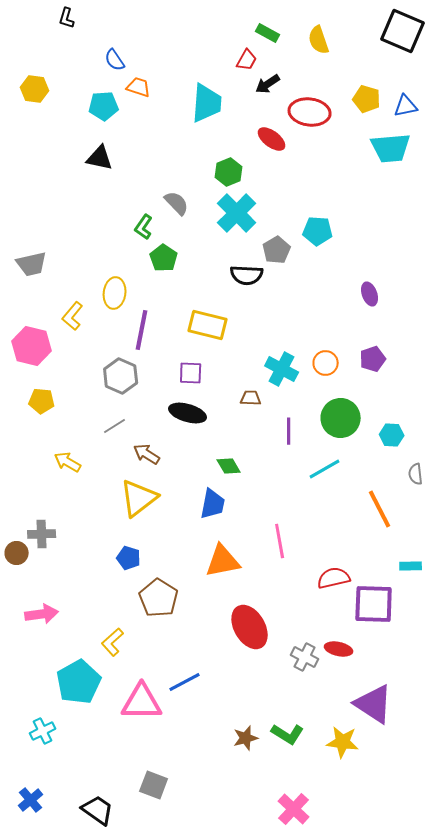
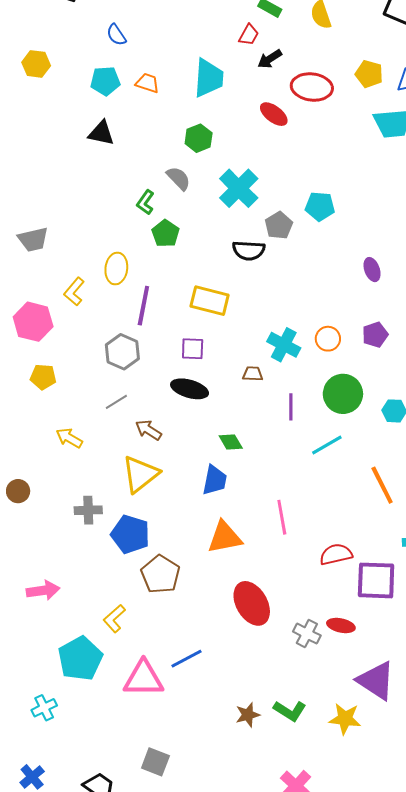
orange trapezoid: (139, 87) -> (147, 83), moved
green hexagon: (229, 172) -> (199, 138), moved
gray cross: (42, 534) -> (88, 510), moved
brown circle: (17, 553) -> (18, 491), moved
blue pentagon: (129, 558) -> (130, 534), size x1.6

